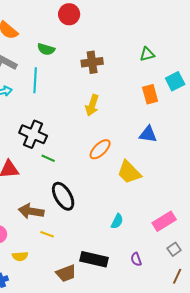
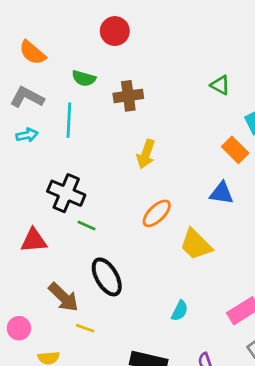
green triangle: (147, 54) -> (220, 85), turned 42
brown cross: (92, 62) -> (128, 96), moved
orange rectangle: (150, 94) -> (235, 150), moved, turned -30
brown arrow: (31, 211) -> (63, 297), turned -145

